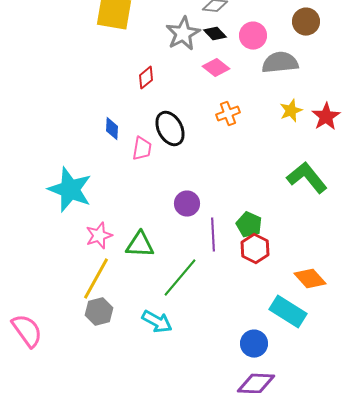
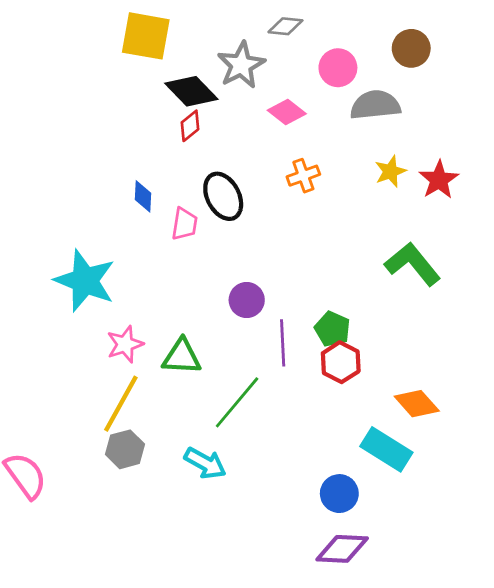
black diamond: (215, 34) -> (191, 91), moved, size x1.6

